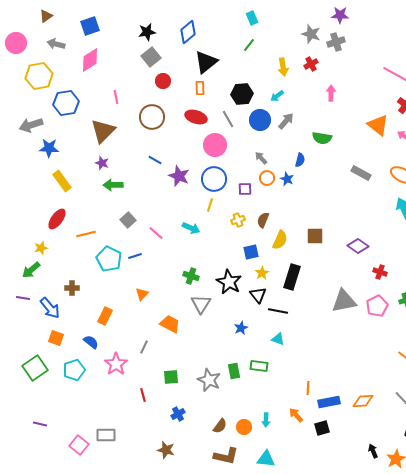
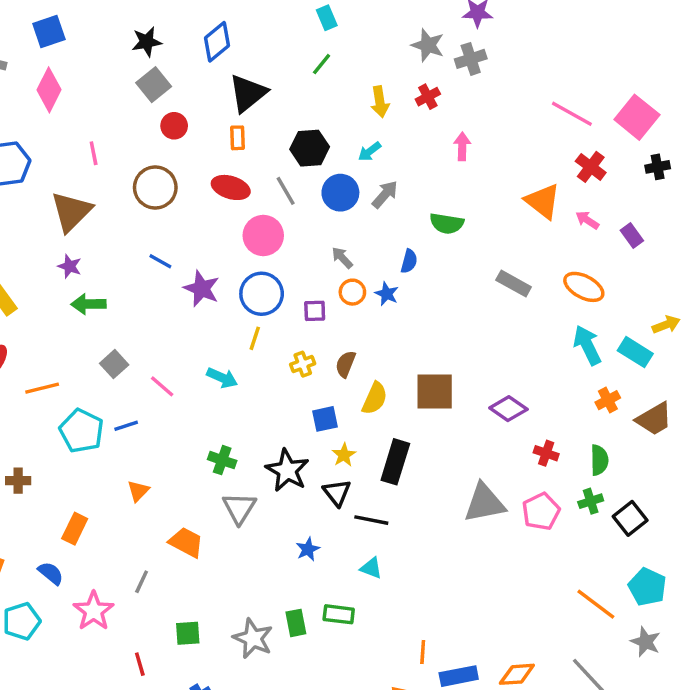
pink diamond: (90, 60) -> (49, 90), turned -30
brown square: (315, 236) -> (435, 391), size x1.4

